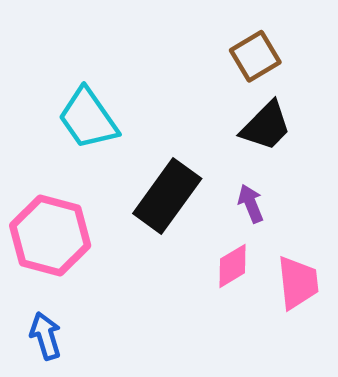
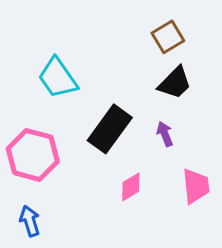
pink diamond: (232, 266) -> (131, 187), moved

